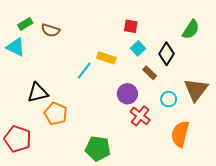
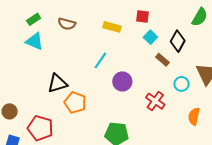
green rectangle: (25, 24) -> (34, 19), moved
yellow rectangle: (106, 58) -> (112, 27), moved
purple circle: (127, 94) -> (122, 81), moved
orange semicircle: (180, 134) -> (194, 116), size x0.7

